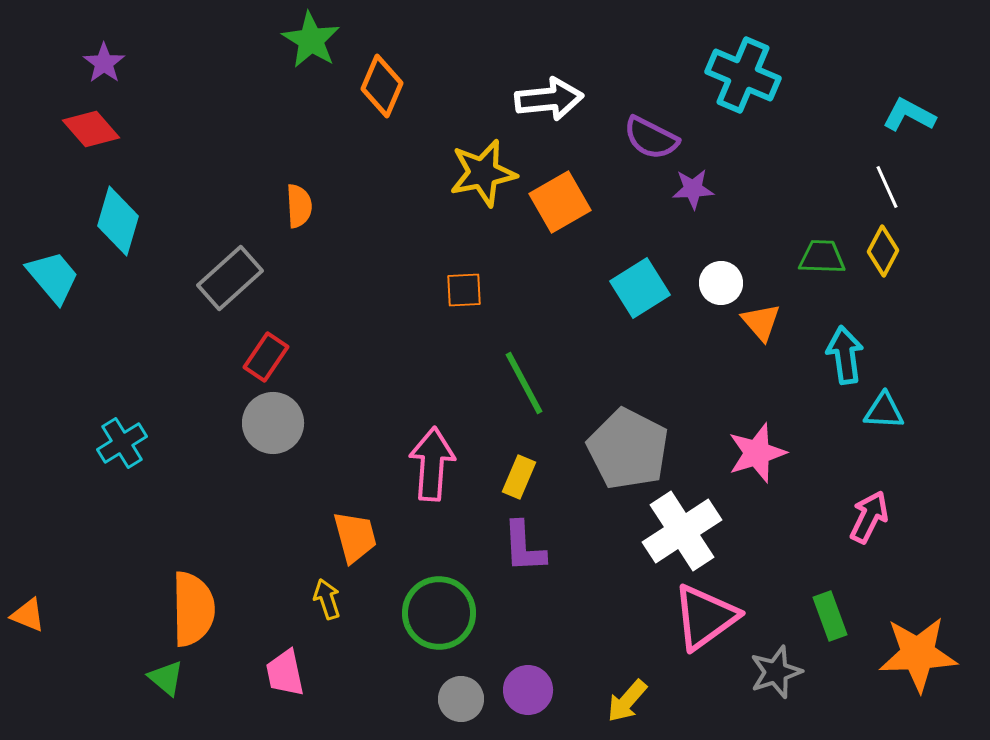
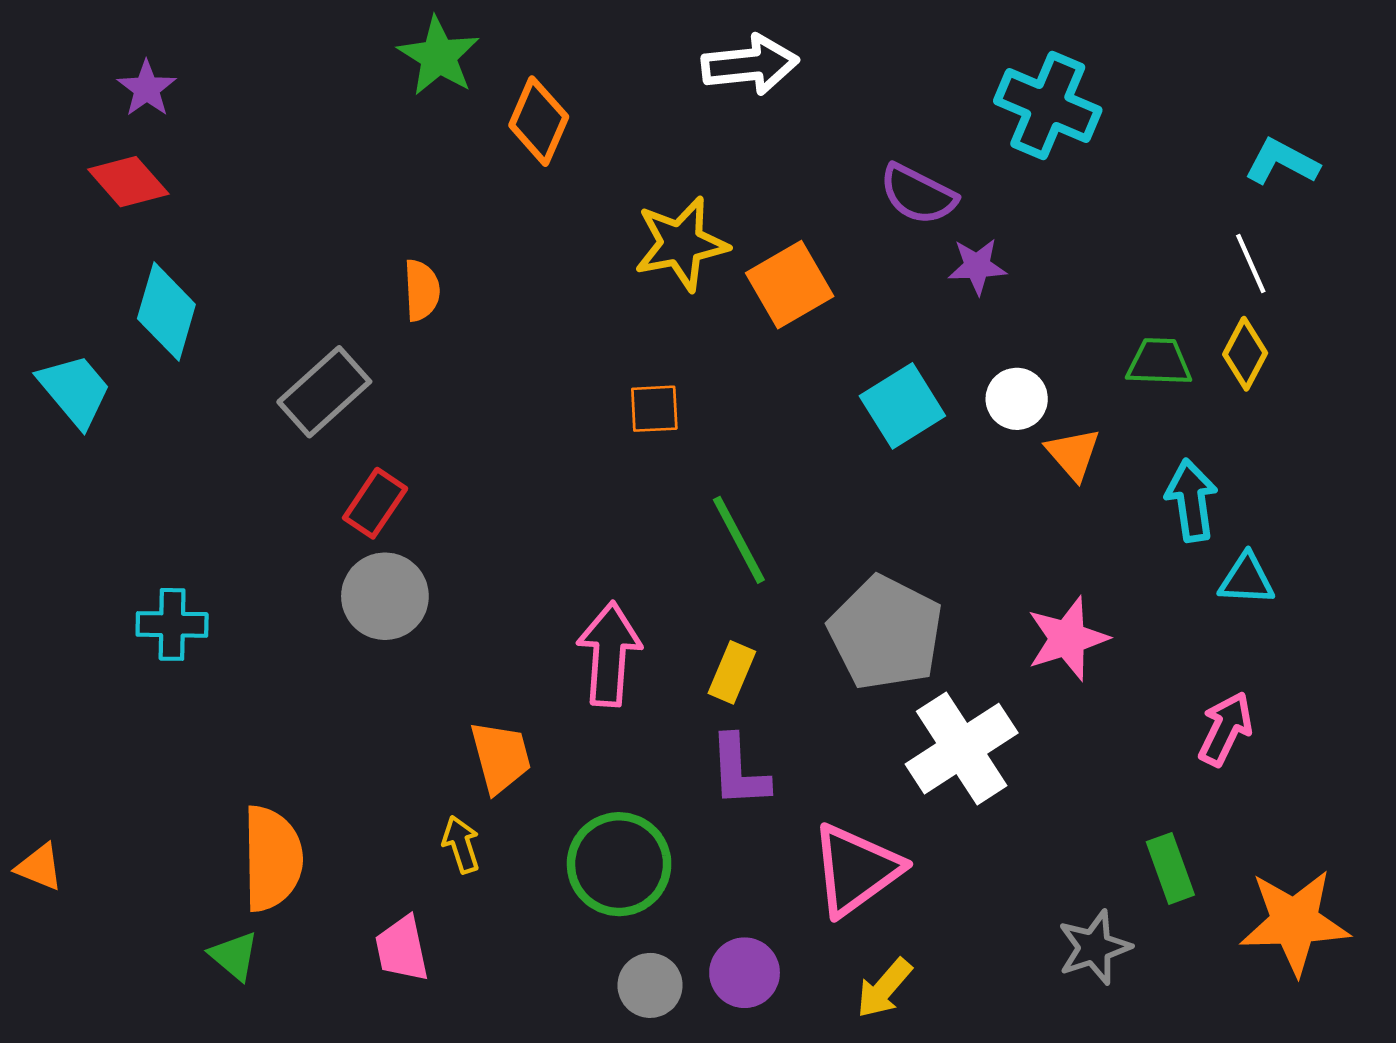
white arrow: (549, 99) -> (750, 65), moved
cyan cross: (122, 443) -> (172, 624), turned 33
pink triangle: (705, 617) -> (856, 870), moved

